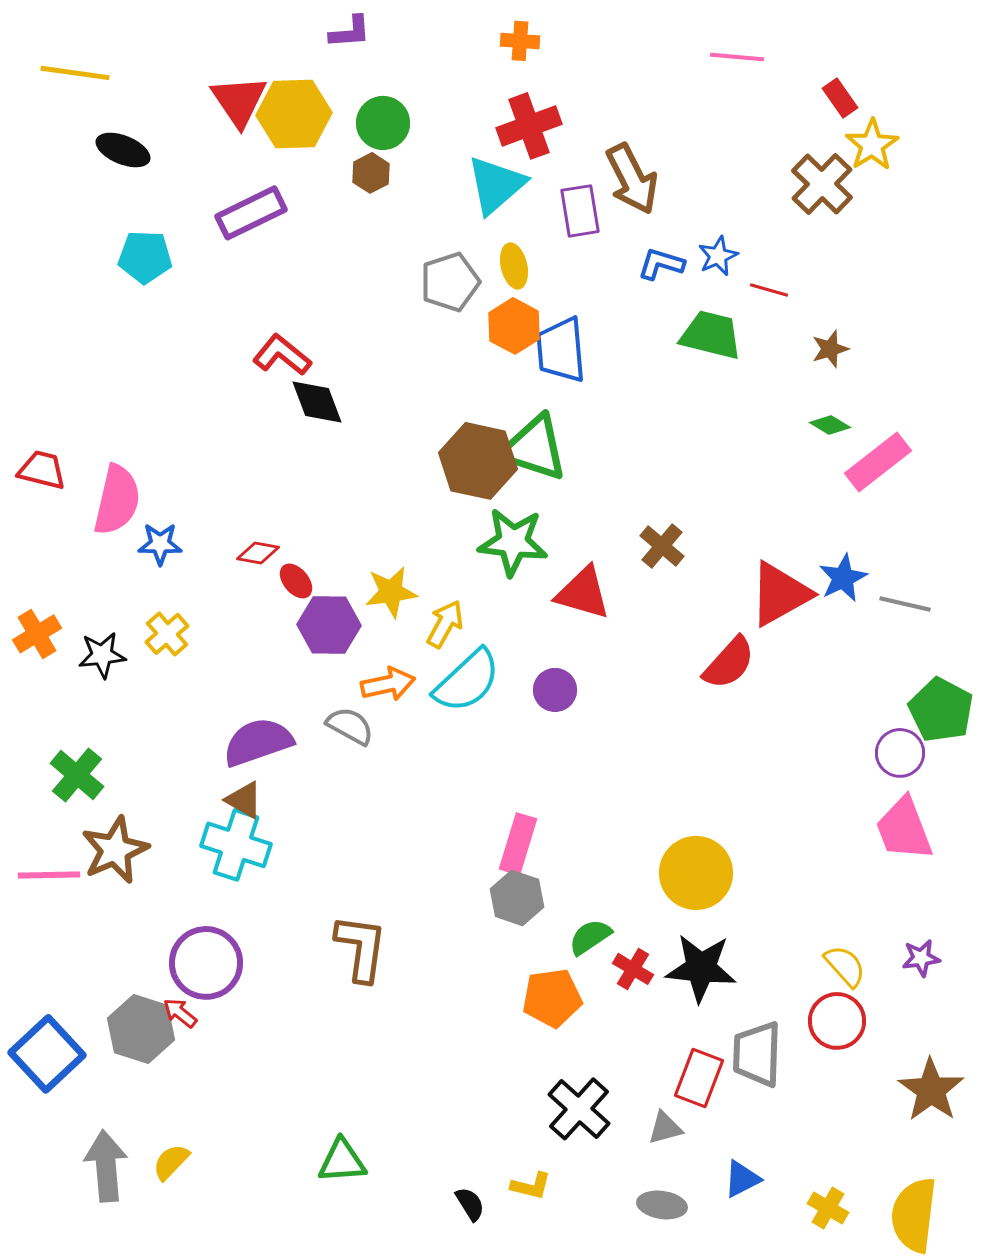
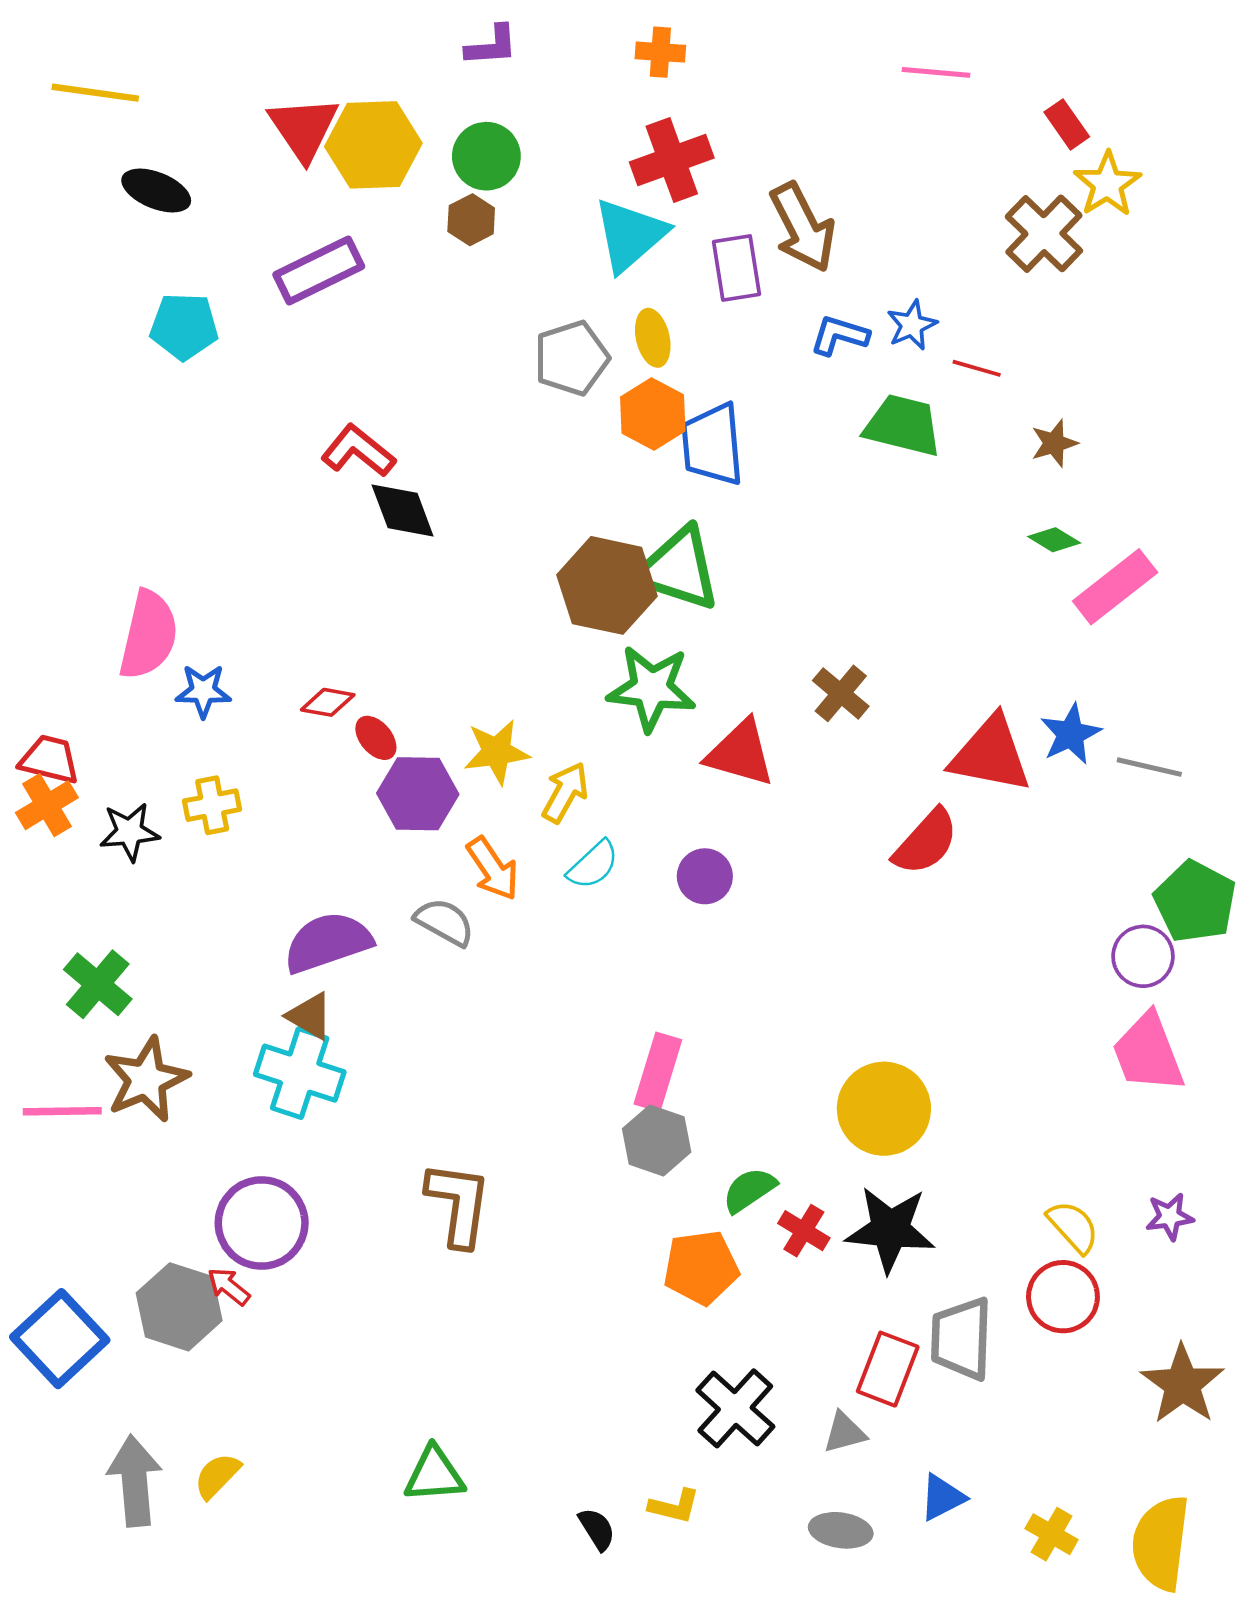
purple L-shape: (350, 32) -> (491, 46), moved
red trapezoid: (42, 470) -> (50, 759), moved
red triangle: (780, 594) -> (991, 754), turned 40
yellow cross: (167, 634) -> (212, 805), turned 30
cyan semicircle: (467, 681) -> (593, 865), size x0.6
orange arrow: (388, 684) -> (493, 869), turned 68

